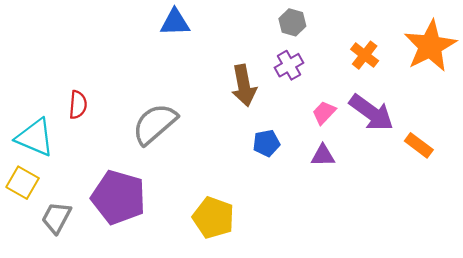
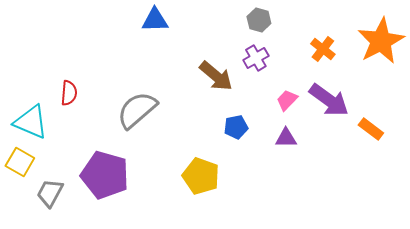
brown arrow: (244, 86) -> (216, 76), turned -39
yellow pentagon: (213, 218) -> (201, 176), moved

